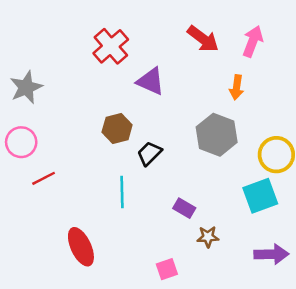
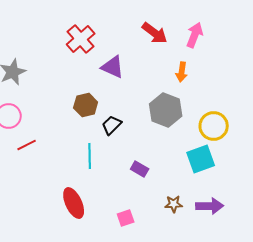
brown star: (208, 237) -> (174, 204), moved
red ellipse: (81, 247) -> (74, 203), moved

